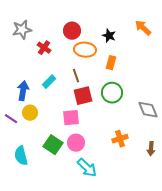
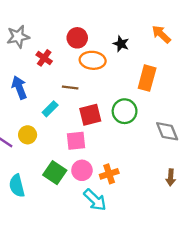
orange rectangle: (111, 63) -> (147, 78), moved, size x1.5
brown line: (76, 76) -> (70, 88), moved, turned -64
cyan rectangle: (49, 82) -> (50, 109), moved
blue arrow: (23, 91) -> (19, 88), moved, turned -30
orange cross: (120, 139) -> (109, 174), moved

